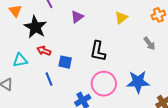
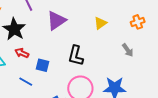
purple triangle: (77, 17) -> (56, 20), size x1.5
blue line: (49, 79) -> (26, 82), turned -40

